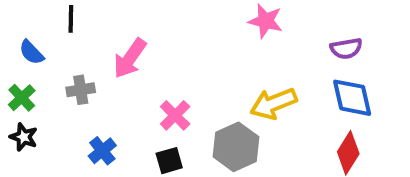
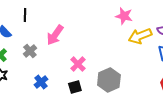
gray cross: (81, 90) -> (30, 51), turned -32
yellow arrow: (273, 104) -> (140, 36), moved

